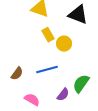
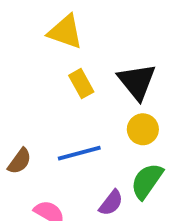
black triangle: (78, 15) -> (137, 82), moved, turned 30
yellow circle: (64, 44) -> (143, 129), moved

